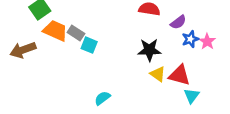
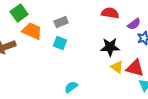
gray rectangle: (76, 33) -> (61, 22), moved, turned -56

